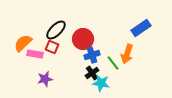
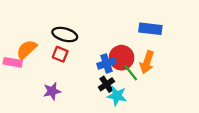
blue rectangle: (141, 28) -> (150, 29), moved, turned 42
black ellipse: (56, 30) -> (65, 35), turned 60
red circle: (83, 39) -> (121, 58), moved
pink rectangle: (35, 54) -> (13, 62), moved

